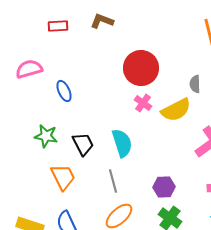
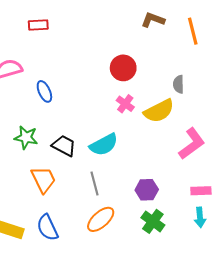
brown L-shape: (102, 21) -> (153, 20), moved
red circle: (141, 68) -> (123, 68), size x0.7
cyan semicircle: (122, 143) -> (104, 145), turned 80
black trapezoid: (83, 144) -> (64, 146), turned -35

